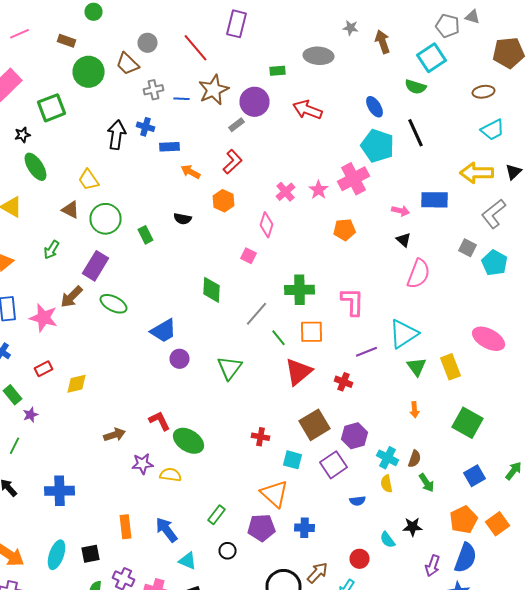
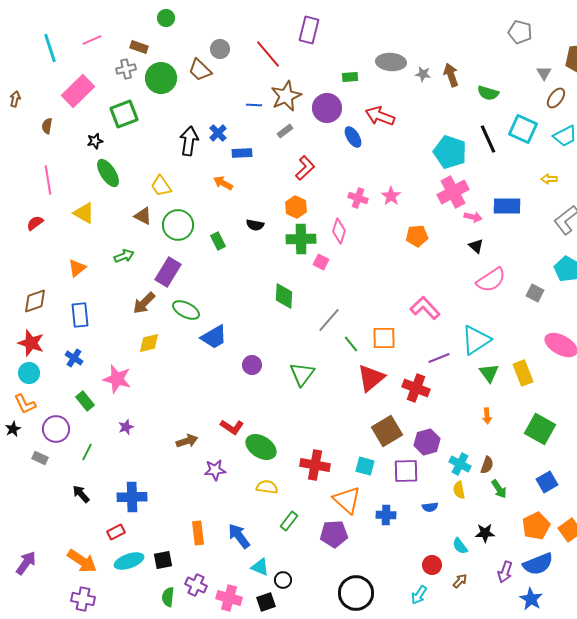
gray triangle: (472, 17) -> (544, 73), moved, turned 42
gray star: (350, 28) -> (423, 74), moved
brown arrow: (382, 42) -> (451, 75), moved
cyan square: (432, 58) -> (523, 129), moved, turned -32
gray cross: (154, 90) -> (126, 69), moved
brown ellipse: (484, 92) -> (556, 98), turned -45
blue ellipse: (374, 107) -> (353, 137), moved
gray rectangle: (236, 125) -> (285, 131), moved
blue cross: (146, 127) -> (218, 133), turned 30
orange arrow: (190, 172) -> (223, 183), moved
yellow arrow: (476, 173) -> (549, 179), size x0.5
pink cross: (354, 179) -> (453, 192), moved
pink cross: (286, 192) -> (358, 198), turned -30
gray square: (468, 248) -> (535, 293), moved
green arrow: (52, 250) -> (124, 256), turned -144
pink semicircle: (418, 274) -> (491, 280), turned 36
green cross: (300, 290) -> (301, 239), moved
pink L-shape: (352, 302) -> (425, 308), turned -44
pink star: (44, 318) -> (117, 379), moved
blue trapezoid: (164, 331) -> (214, 337), moved
red rectangle: (44, 369) -> (116, 532), moved
red cross: (344, 382) -> (416, 388), size x1.5
yellow diamond: (76, 384) -> (149, 343), moved
purple star: (30, 415) -> (126, 427), moved
red L-shape: (160, 421) -> (232, 427), turned 150
red cross: (260, 437) -> (315, 465), moved, size x1.6
purple square: (334, 465) -> (406, 471), turned 32
yellow semicircle: (170, 475) -> (267, 487), moved
blue cross: (304, 528) -> (386, 515), moved
black circle: (228, 551) -> (283, 580), moved
cyan ellipse: (56, 555) -> (129, 561), turned 52
blue semicircle: (466, 558) -> (538, 564), turned 48
brown arrow: (318, 573) -> (460, 581), moved, size x0.7

